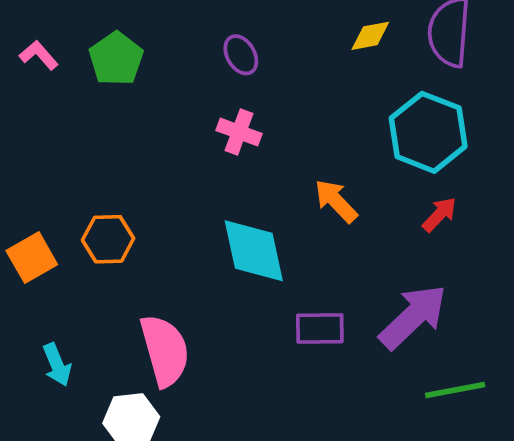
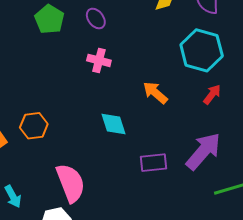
green pentagon: (116, 59) -> (49, 19), moved
cyan diamond: (254, 251) -> (113, 124), size x0.7

